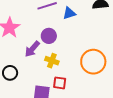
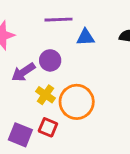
orange circle: (93, 62) -> (77, 102), moved

